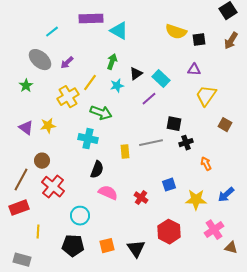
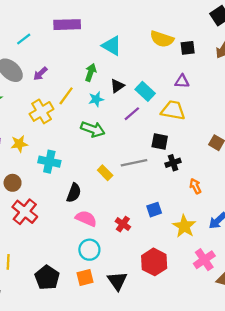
cyan triangle: (119, 31) -> (112, 46), moved
yellow trapezoid: (206, 96) -> (173, 110), moved, turned 65
green arrow: (101, 113) -> (93, 129), moved
cyan cross: (88, 139) -> (49, 162), moved
yellow rectangle: (125, 152) -> (105, 173), turned -40
yellow star: (196, 200) -> (184, 226), turned 30
cyan circle: (80, 216) -> (89, 250), moved
black pentagon: (73, 246) -> (47, 278), turned 30

